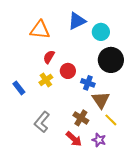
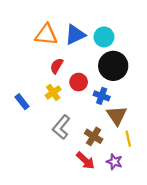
blue triangle: (77, 21) -> (75, 35), moved
cyan circle: (101, 32) -> (104, 37), moved
black circle: (111, 60) -> (113, 66), moved
yellow line: (111, 120) -> (128, 139), turned 32
gray L-shape: (42, 122) -> (61, 127), moved

